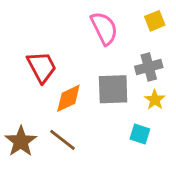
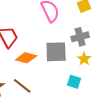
orange diamond: (68, 98) -> (26, 58), turned 40

